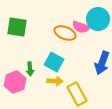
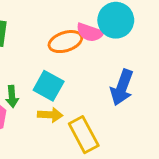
orange ellipse: (65, 33) -> (65, 42), turned -40

